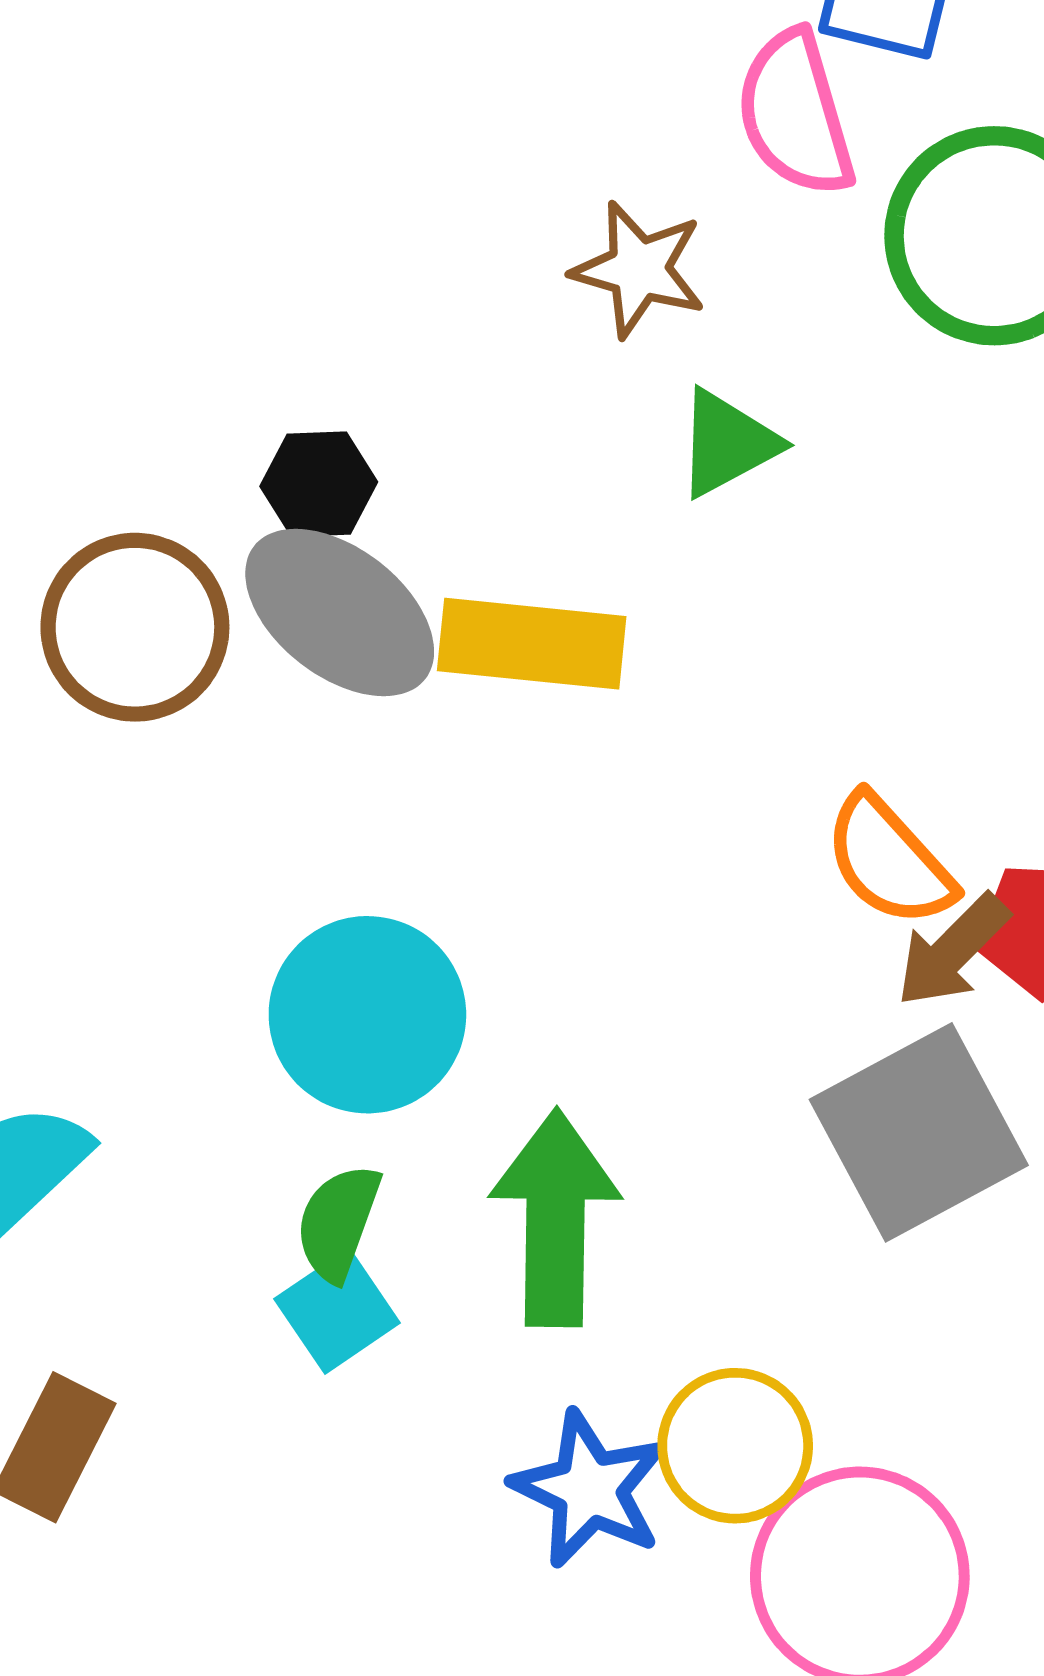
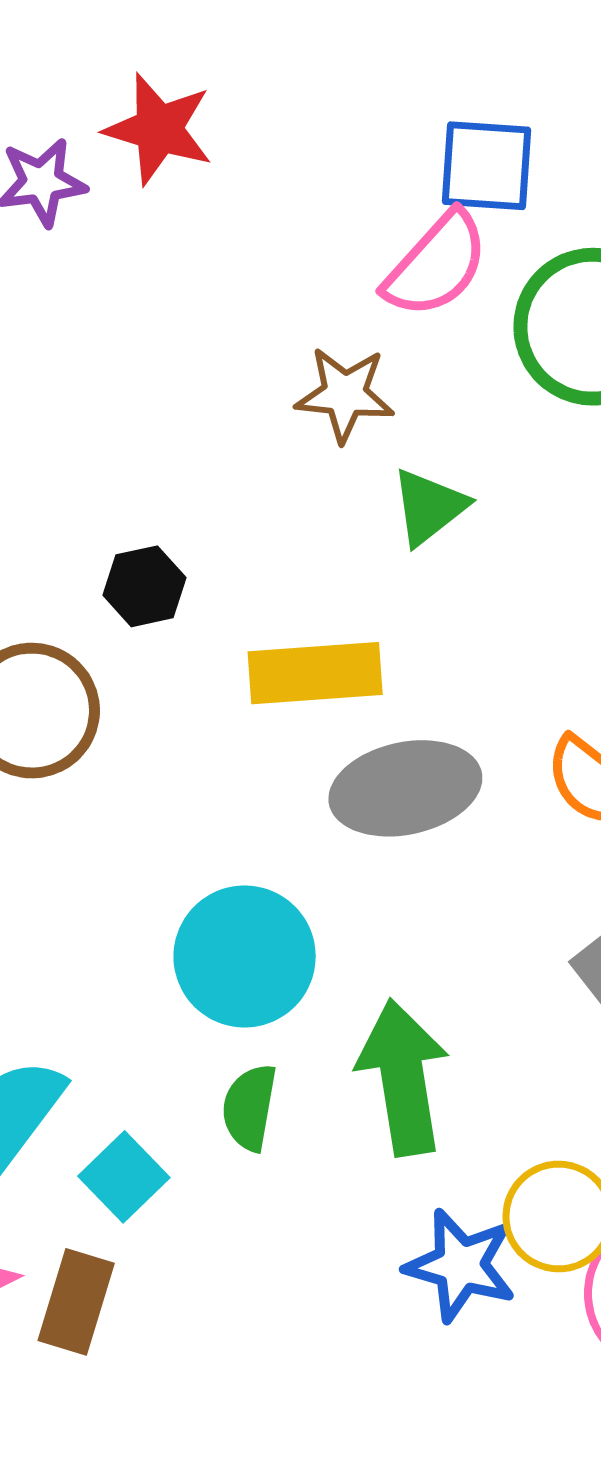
pink semicircle: (795, 114) -> (436, 265), turned -112
gray ellipse: (340, 612) -> (405, 788), moved, turned -40
cyan square: (337, 1311) -> (124, 1177), moved

